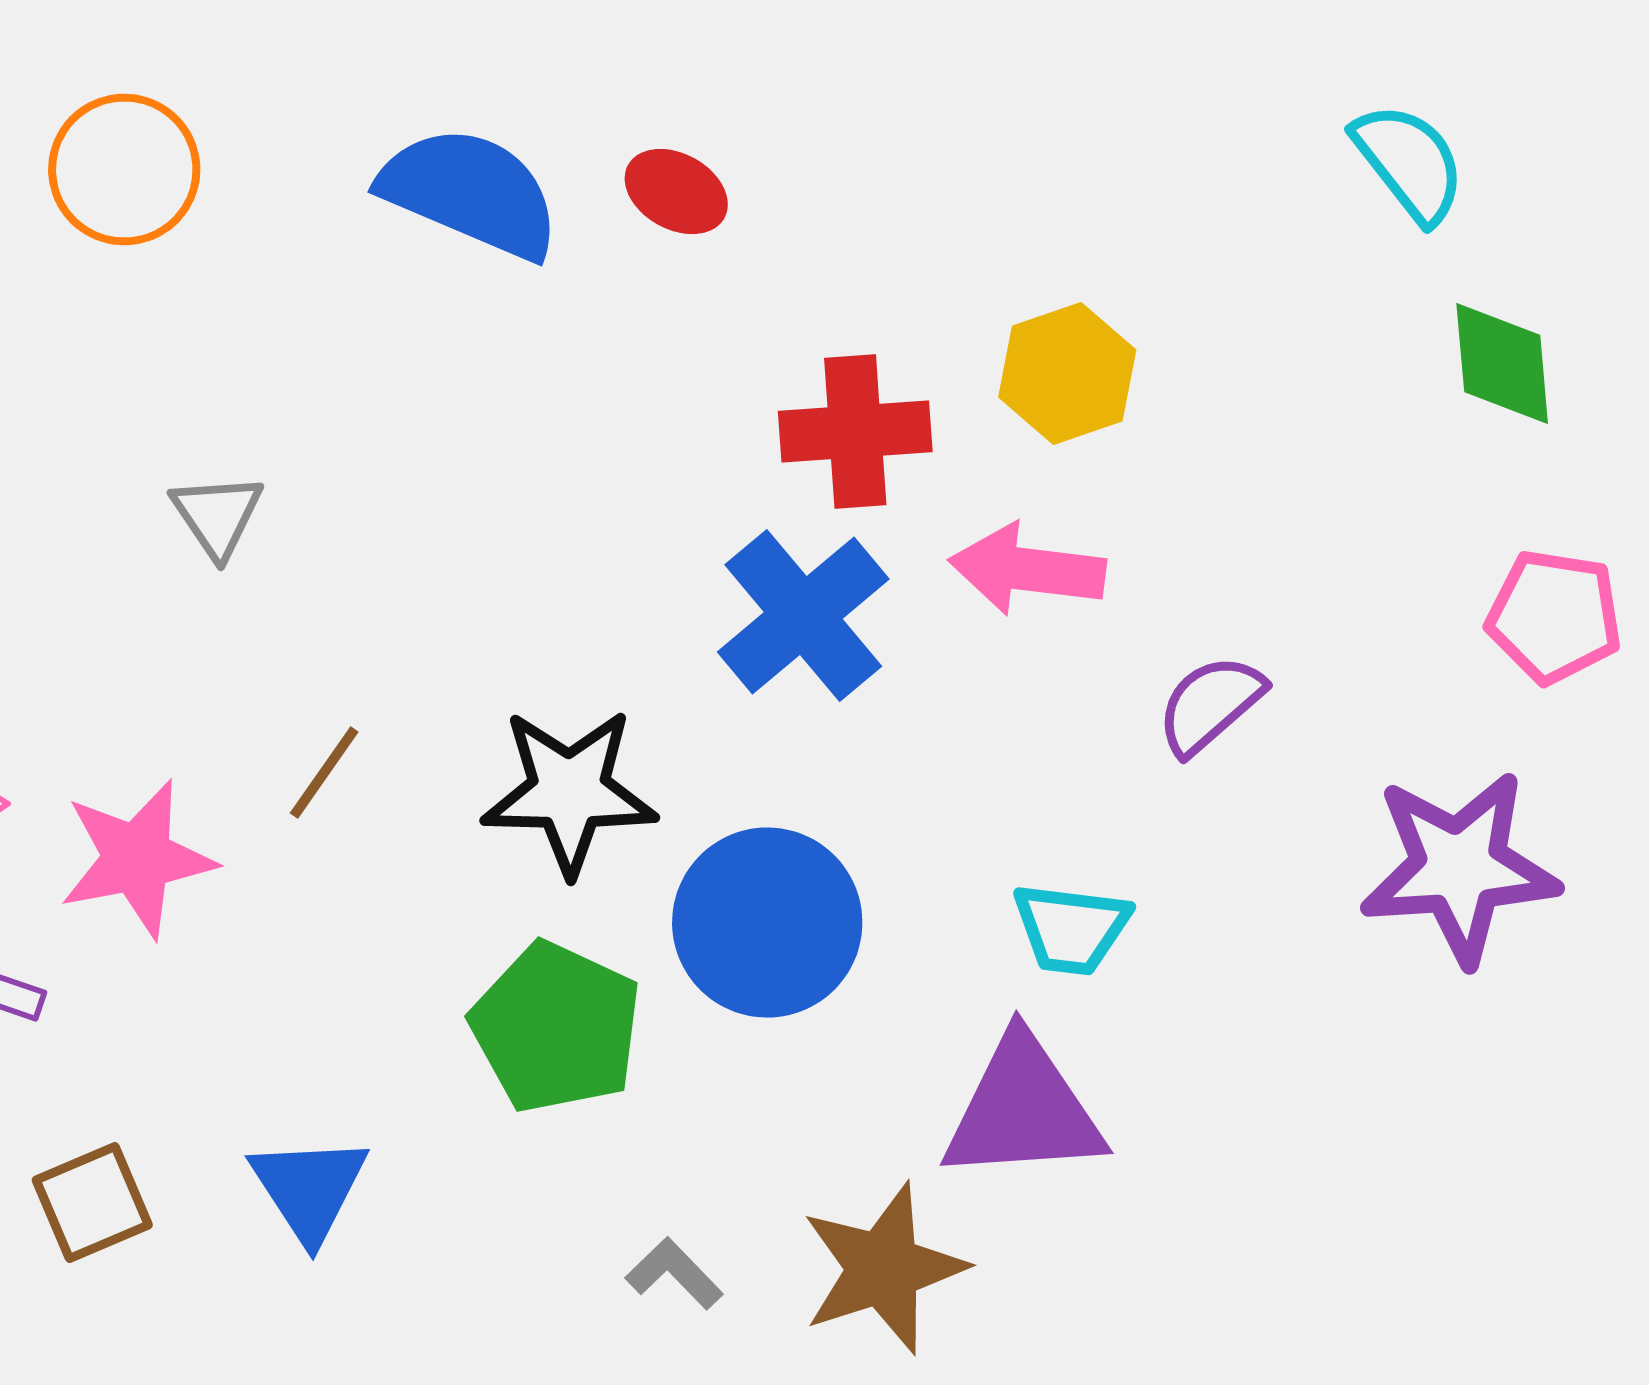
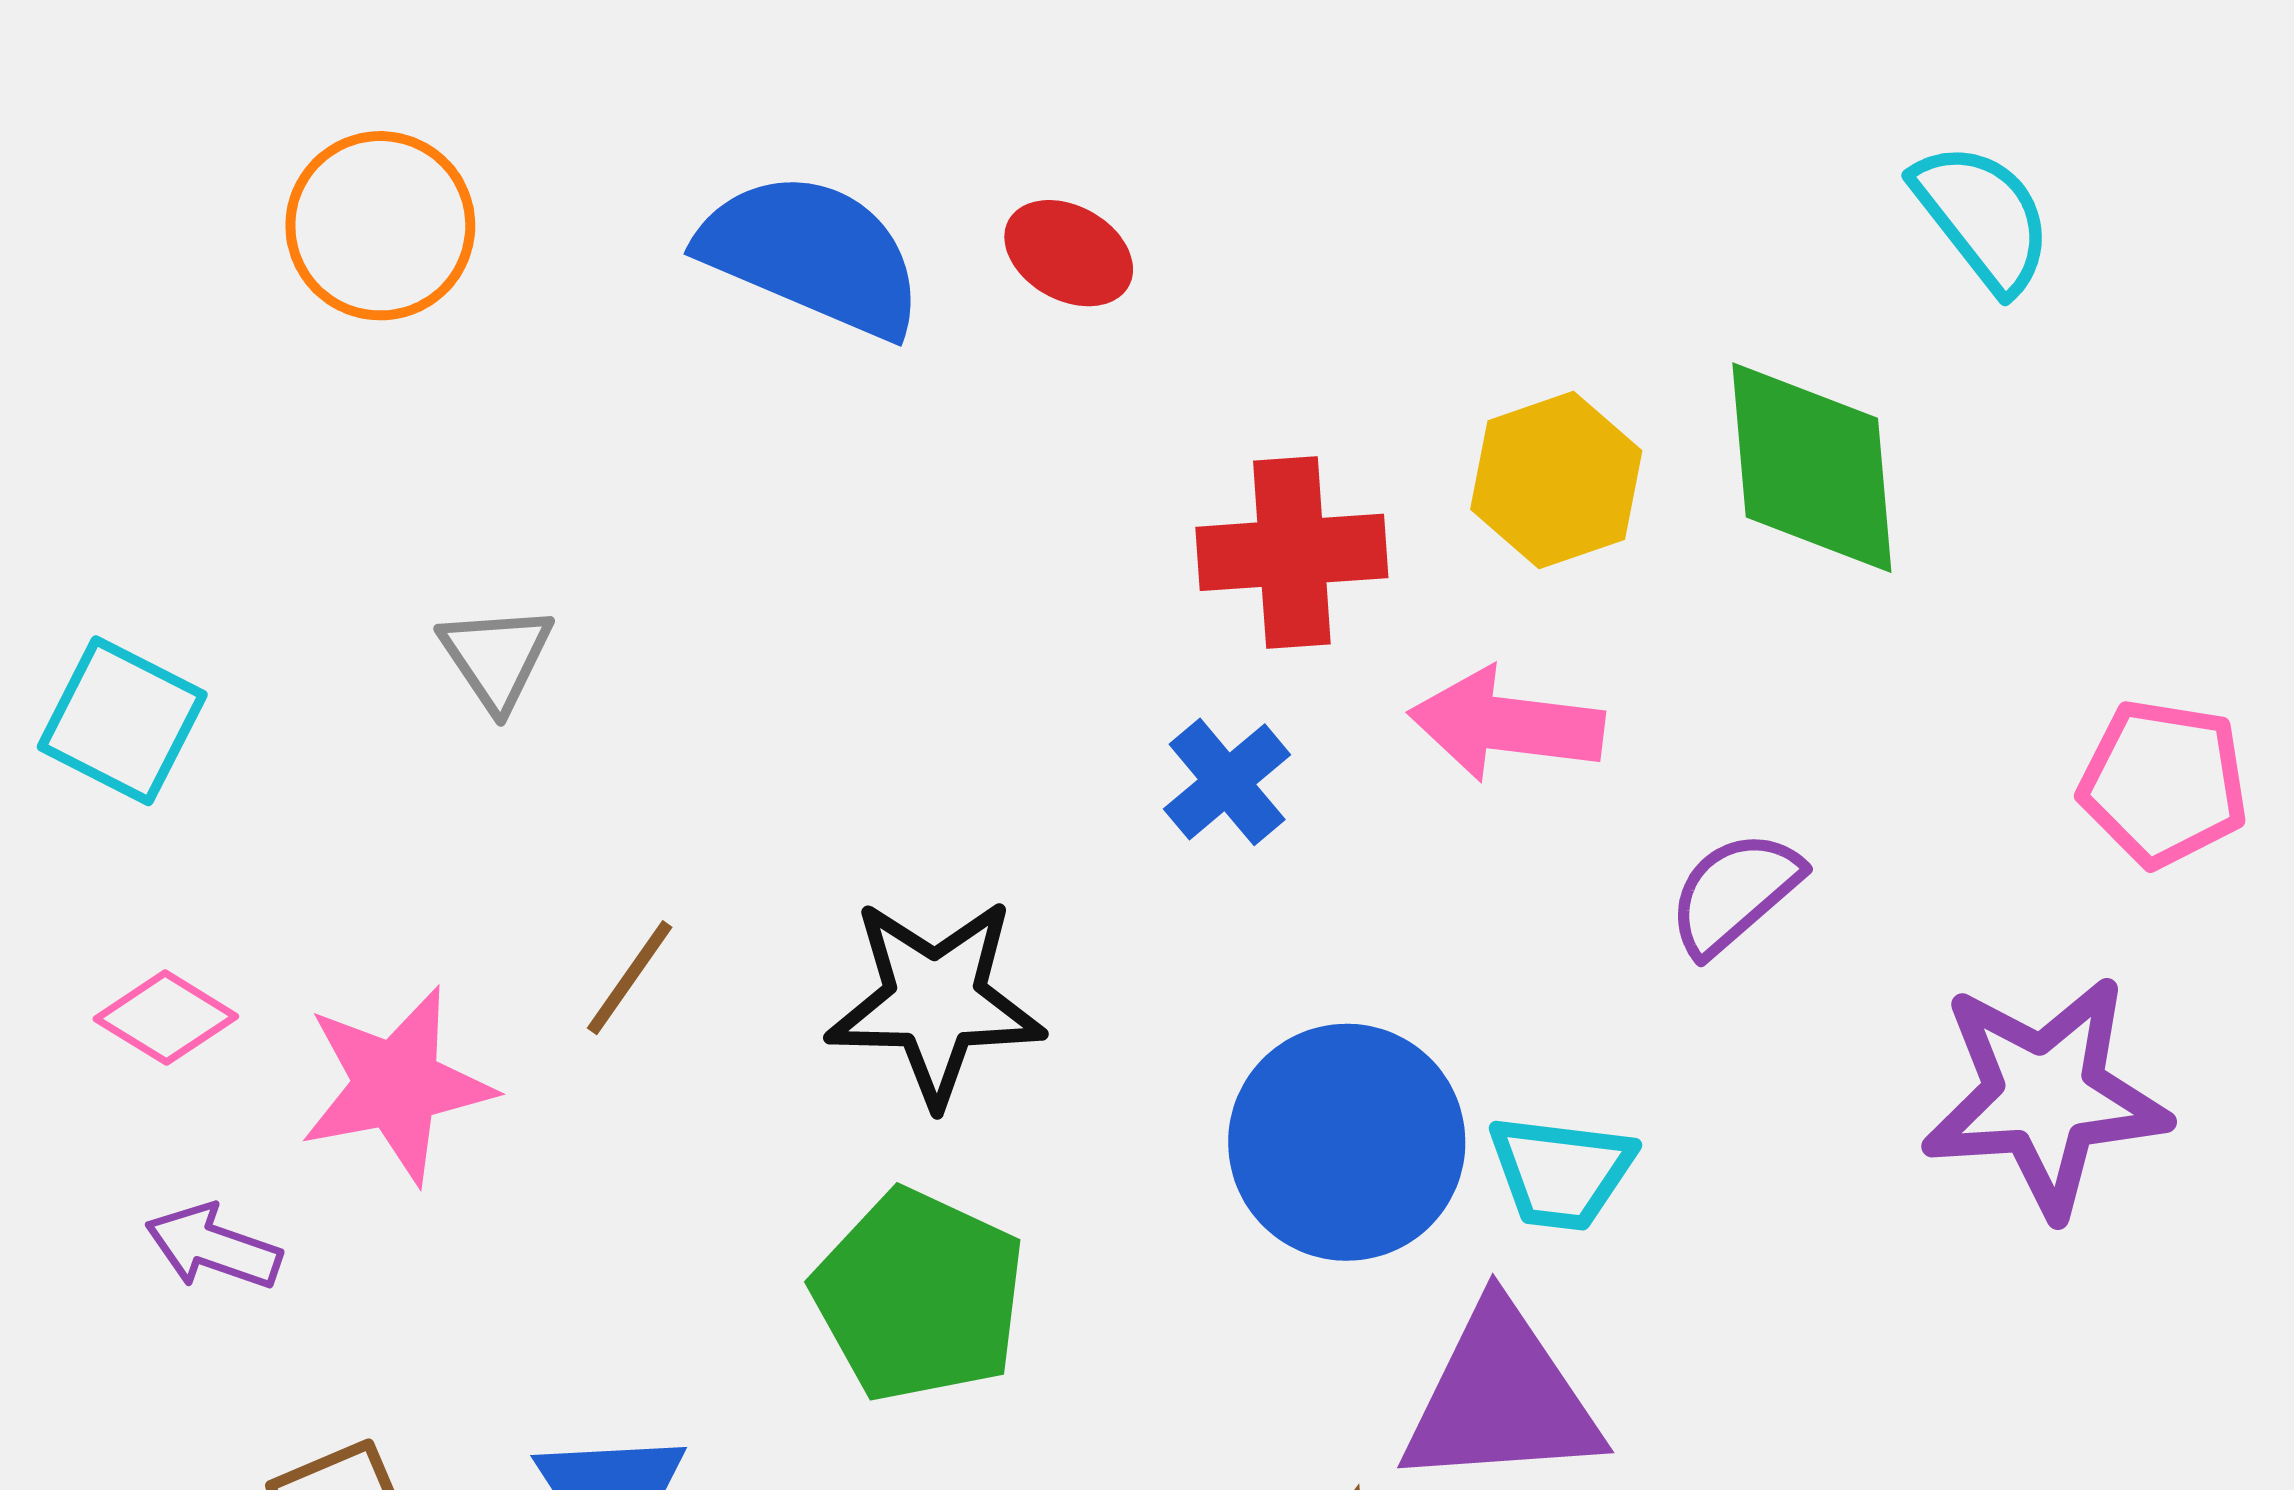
green diamond: (1502, 364) -> (1812, 468), moved, size x1.4
blue cross: (803, 616) -> (1227, 782), size x0.6
blue circle: (767, 923) -> (1347, 1142), moved

